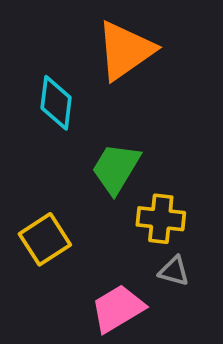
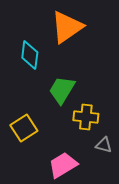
gray triangle: (174, 271) -> (104, 145), moved

